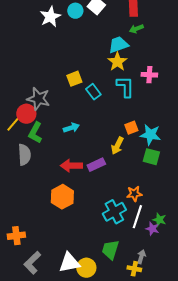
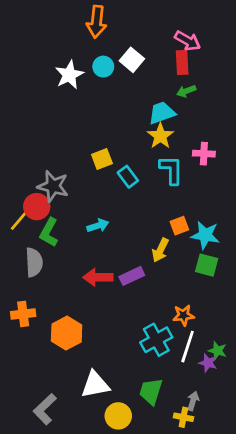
orange hexagon: (62, 197) -> (67, 333), moved
orange cross: (16, 236) -> (23, 314), moved
white triangle: (69, 263) -> (95, 385), moved

